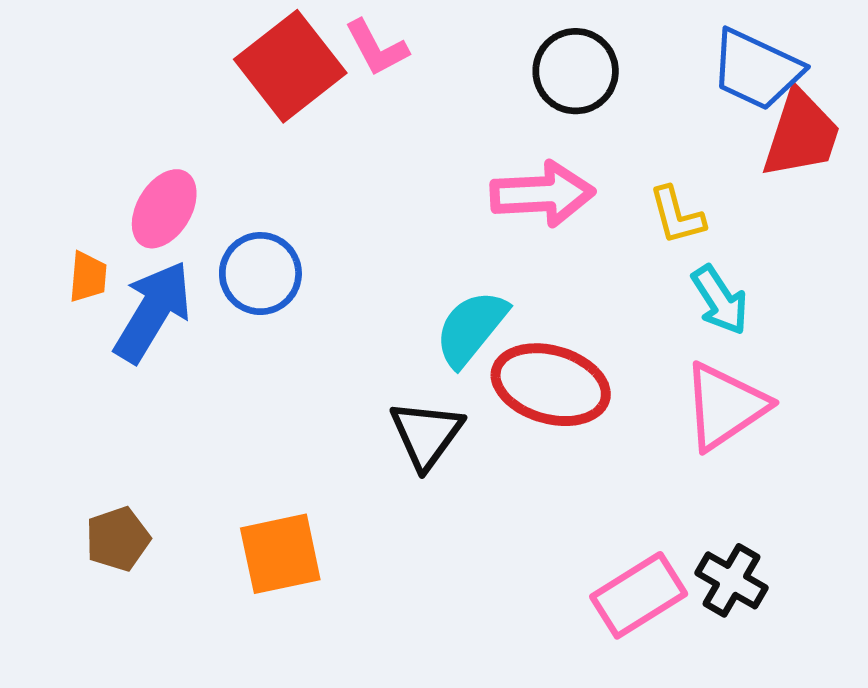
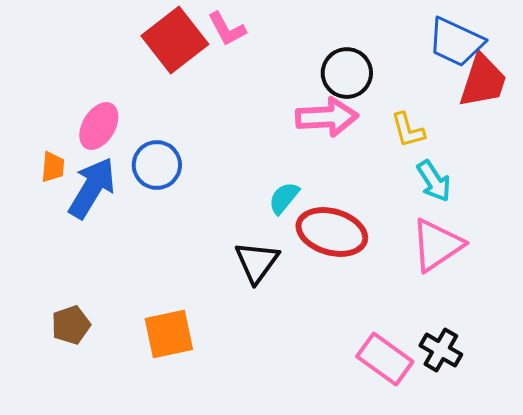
black circle: (576, 71) -> (347, 73), moved
cyan semicircle: (471, 328) -> (284, 198), size x0.7
pink rectangle: (639, 595) -> (385, 359), turned 68

